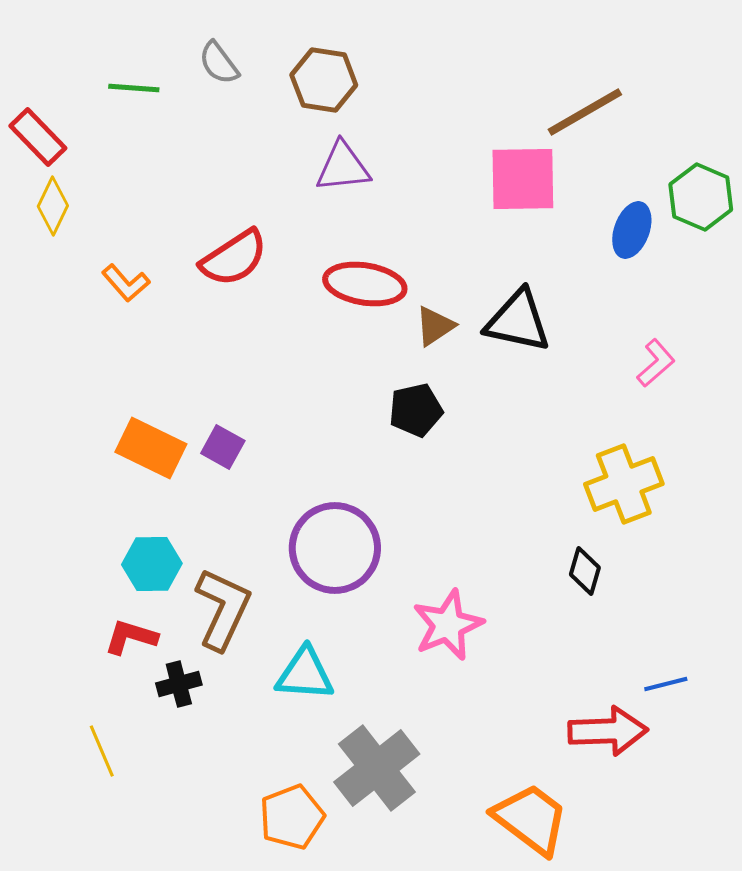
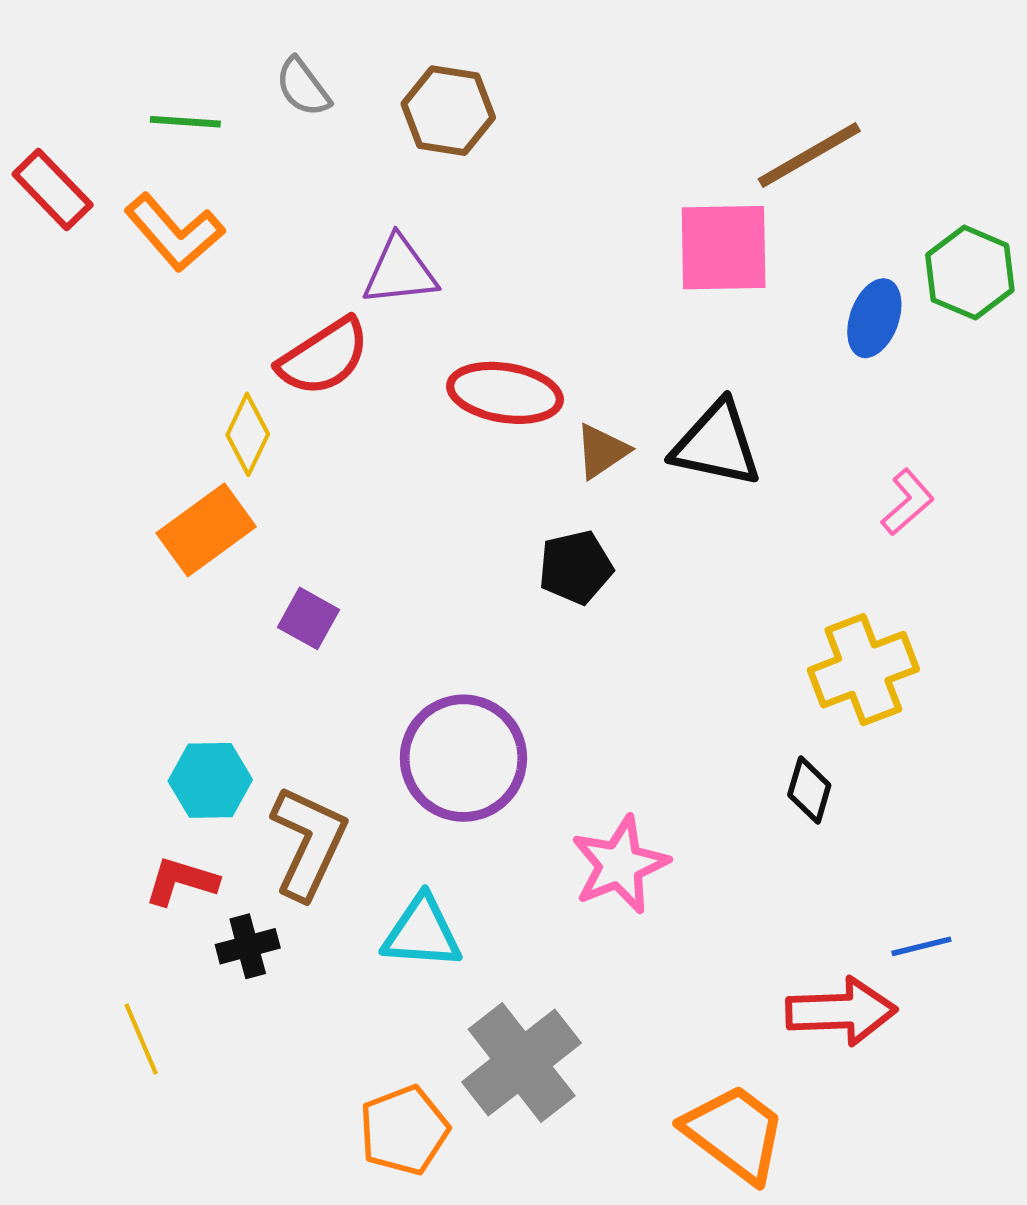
purple triangle: (343, 167) -> (400, 271), moved
yellow diamond: (53, 206) -> (248, 434), moved
orange L-shape: (126, 283) -> (174, 232), moved, size x1.5
orange rectangle: (151, 448) -> (206, 530), moved, turned -62

